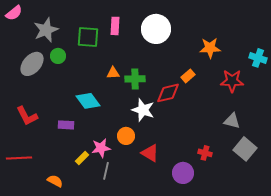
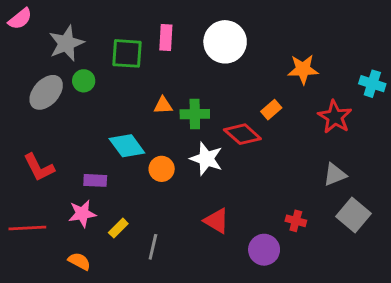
red star: (232, 81) -> (335, 117), turned 30
red diamond: (168, 93) -> (242, 134), turned 55
gray triangle: (232, 121) -> (335, 175), turned -36
orange circle: (126, 136) -> (162, 169), moved
pink star: (101, 148) -> (82, 214), moved

